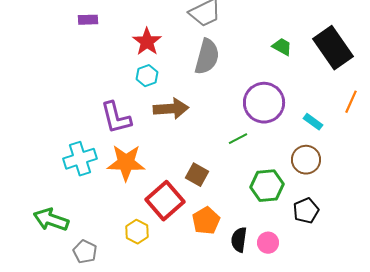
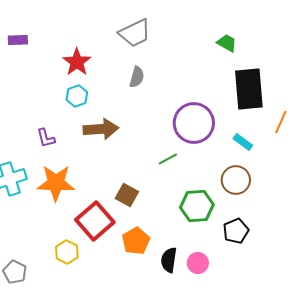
green trapezoid: (282, 47) -> (227, 43), moved
black rectangle: (333, 48) -> (249, 89), moved, turned 30
gray semicircle: (207, 57) -> (137, 77), size x0.6
purple L-shape: (116, 118) -> (46, 138), size x0.6

